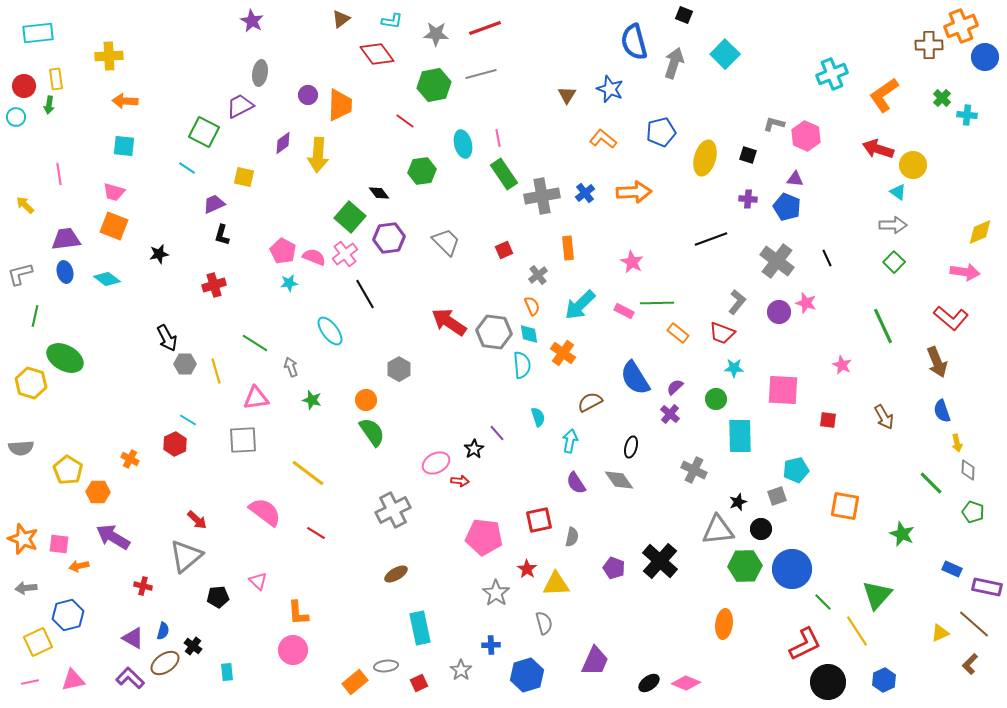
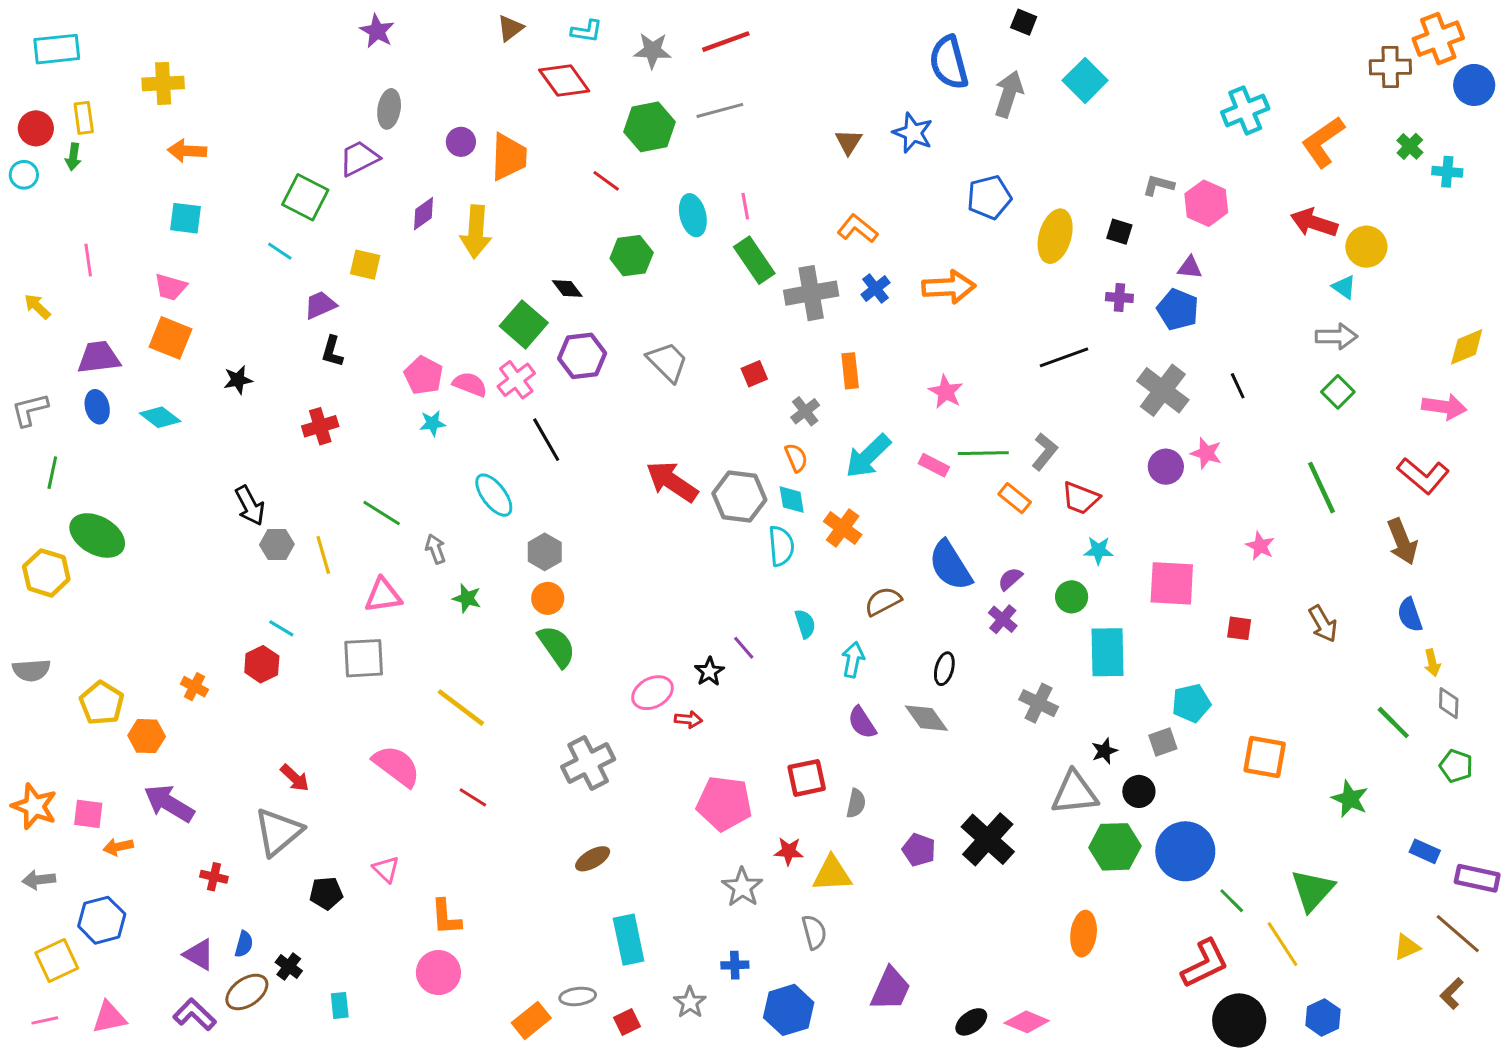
orange L-shape: (603, 139) -> (858, 229), moved
gray L-shape: (737, 302) -> (1045, 452), moved
gray hexagon: (399, 369) -> (545, 552), moved
red star: (527, 569) -> (789, 851), turned -30

